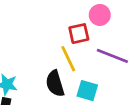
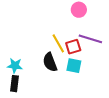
red square: (79, 34) -> (73, 47), moved

